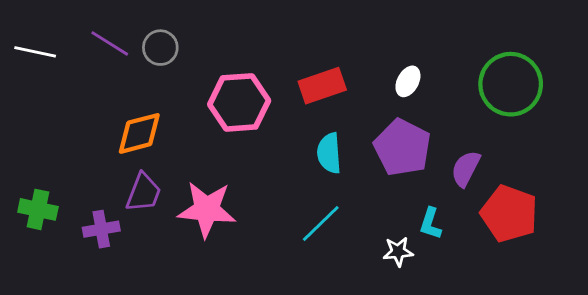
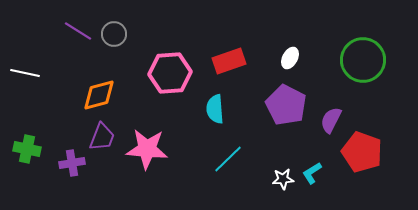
white line: (35, 52) -> (25, 73), moved
cyan semicircle: (329, 153) -> (215, 109), moved
cyan L-shape: (430, 223) -> (312, 173), moved, turned 40

